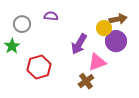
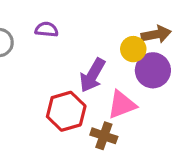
red hexagon: (39, 67) -> (66, 111), moved
brown cross: (86, 81) -> (104, 136), turned -35

